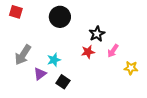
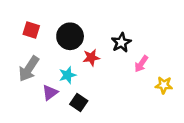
red square: (16, 12) -> (31, 30), moved
black circle: (60, 17) -> (70, 36), moved
red star: (88, 52) -> (91, 58), moved

